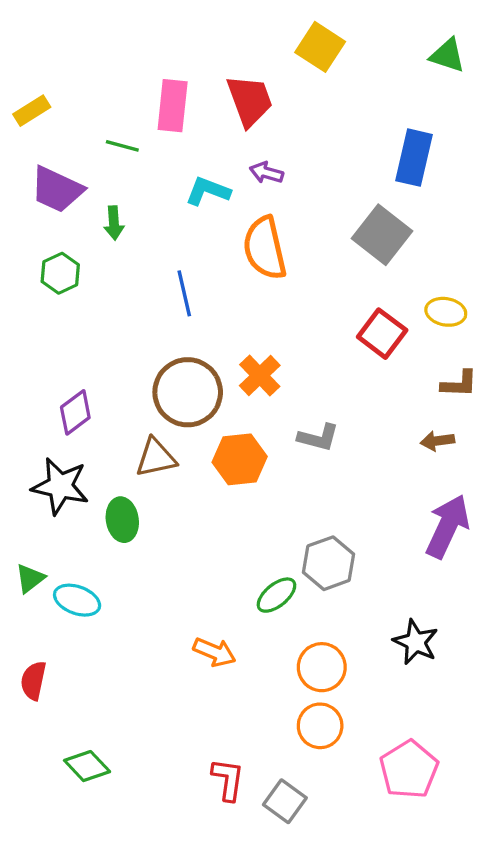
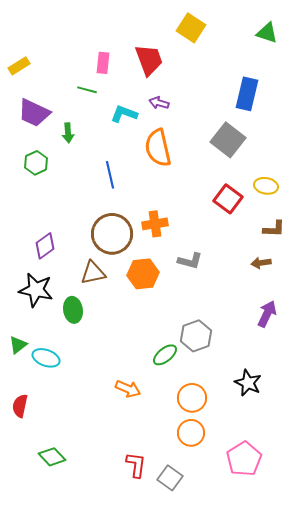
pink rectangle: (173, 106) -> (103, 63), size x0.7
green line: (122, 146) -> (87, 90), moved
orange cross: (260, 375) -> (155, 224), turned 35
purple arrow: (447, 526) -> (267, 314), size x0.7

